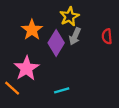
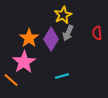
orange star: (32, 30) -> (29, 38), moved
cyan line: (62, 90) -> (62, 76), moved

